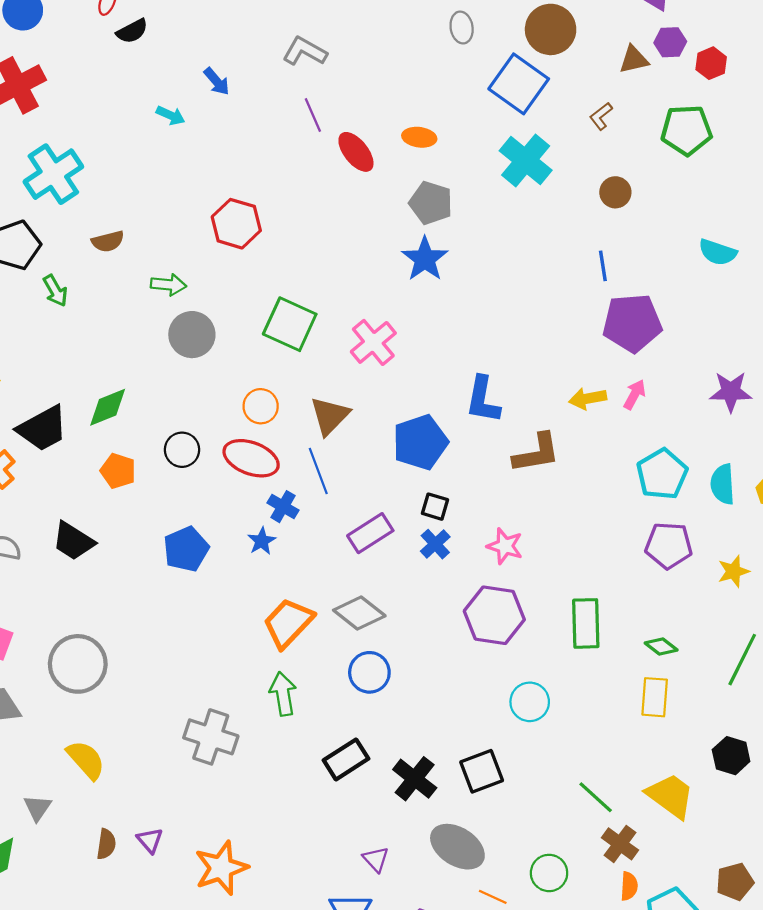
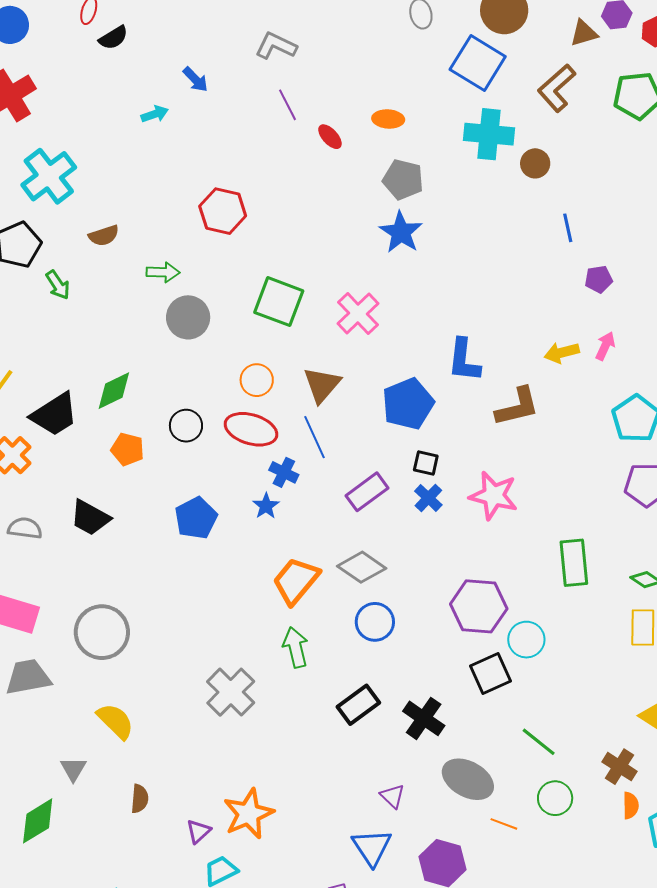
cyan arrow: (171, 115) -> (155, 114), turned -40
brown L-shape: (601, 116) -> (557, 88), size x1.8
red ellipse: (356, 152) -> (330, 137), size x0.7
cyan cross: (526, 160) -> (489, 134), turned -30
brown circle: (615, 192) -> (535, 163), moved
purple pentagon: (632, 323) -> (599, 279), size x0.5
pink star: (505, 546) -> (494, 496), size x1.4
purple hexagon: (494, 615) -> (479, 606), moved
gray cross: (211, 737) -> (231, 692), turned 30
black square: (482, 771) -> (490, 673), moved
green line: (596, 797) -> (539, 742), moved
purple triangle: (150, 840) -> (198, 831), moved, turned 32

